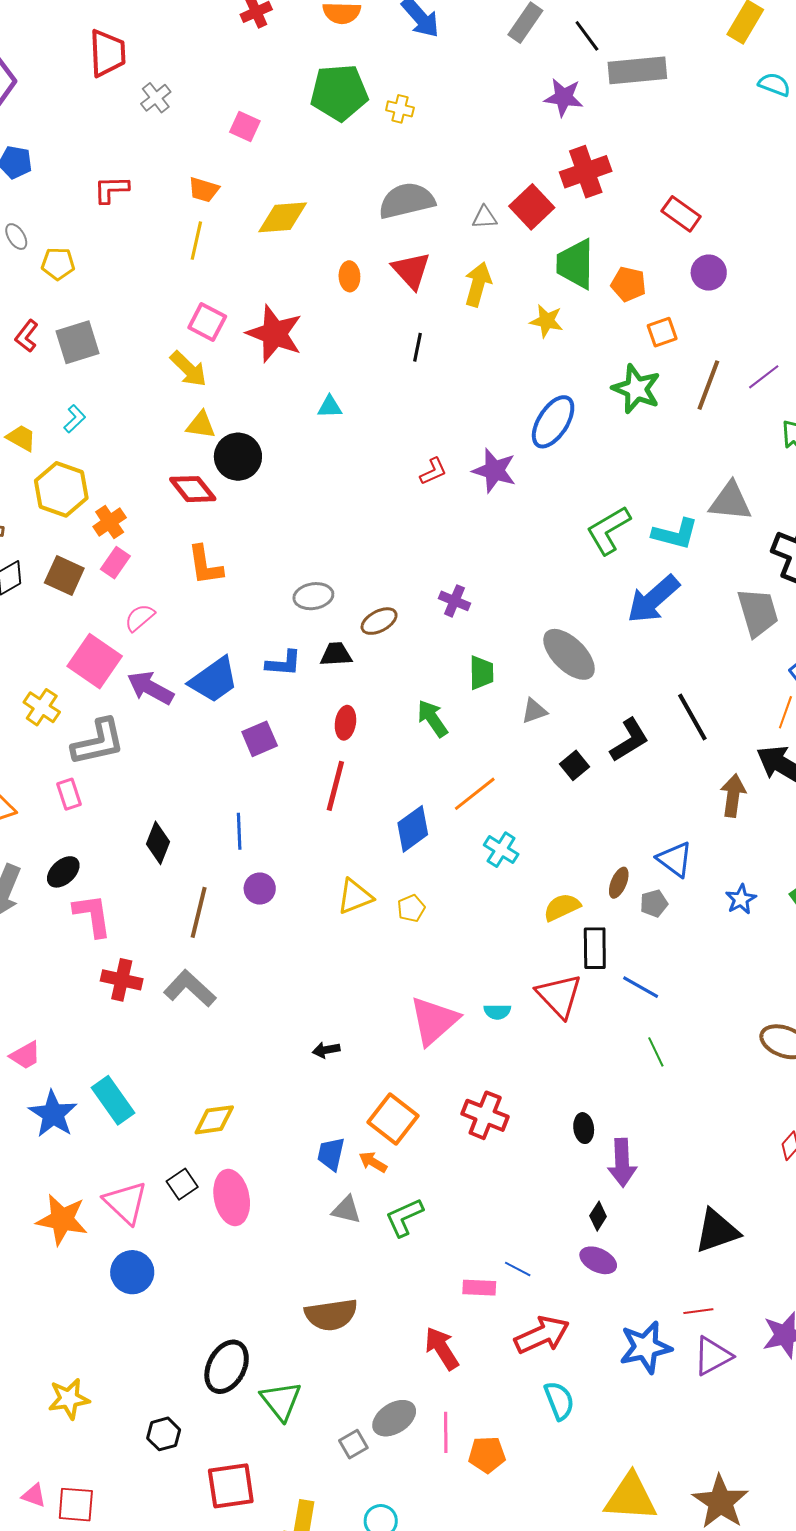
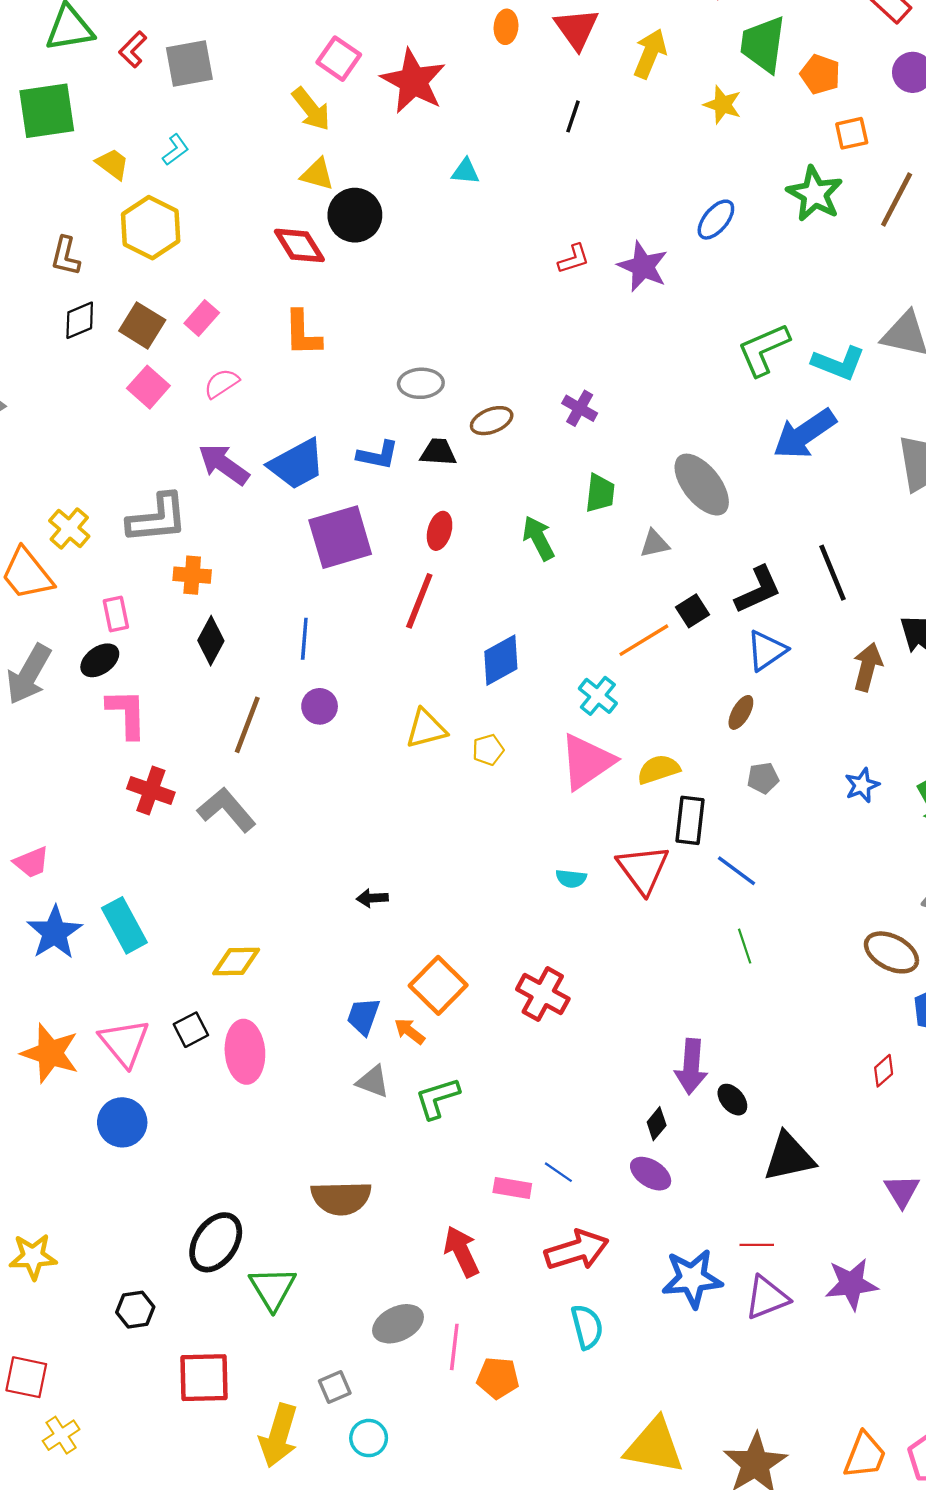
blue ellipse: (553, 422) -> (716, 220), size x0.7
orange cross: (110, 522) -> (192, 575), moved, turned 32
pink square: (95, 661) -> (148, 387), moved, size x0.7
yellow cross: (42, 707) -> (69, 528), moved
purple square: (260, 739) -> (340, 537), size x1.6
pink rectangle: (69, 794) -> (116, 614), moved
orange line: (475, 794) -> (644, 640), moved
blue triangle: (675, 859) -> (767, 650), moved, turned 42
brown ellipse: (619, 883) -> (741, 712), moved
pink triangle: (434, 1021) -> (587, 762), moved
black ellipse: (584, 1128) -> (732, 1100), moved, turned -40
gray square: (353, 1444) -> (335, 1387), moved

